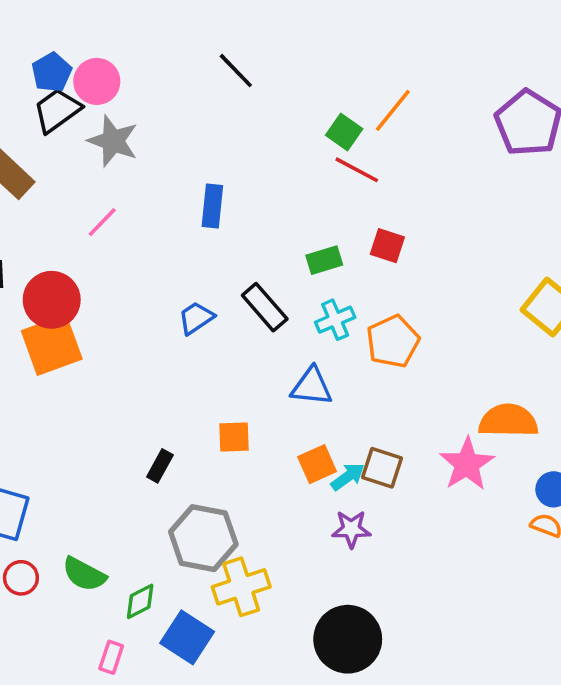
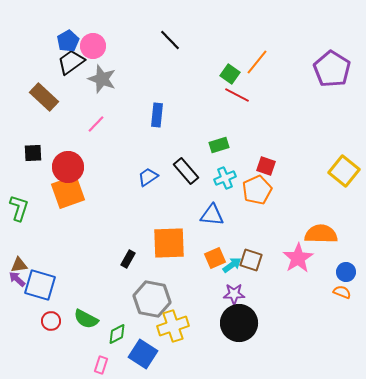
red square: (387, 246) -> (266, 166), moved
orange square: (234, 437) -> (169, 243), size x1.8
black circle: (348, 639) -> (239, 323), moved

